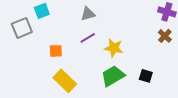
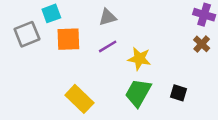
orange square: (56, 51) -> (68, 39), moved, size x1.5
green trapezoid: (113, 76) -> (138, 93), turned -30

